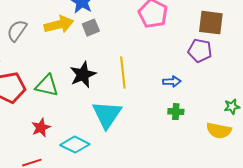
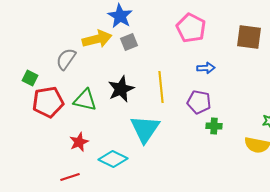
gray semicircle: (17, 31) -> (66, 59), moved
purple pentagon: (200, 51) -> (199, 102), moved
blue arrow: (172, 82) -> (206, 68), moved

